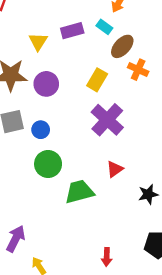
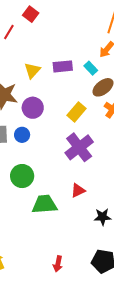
blue circle: (41, 130) -> (22, 135), moved

